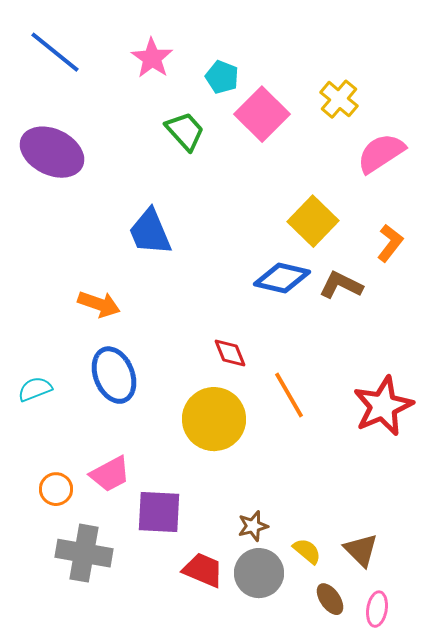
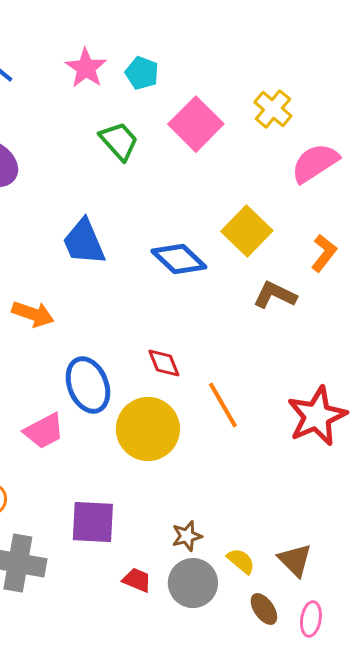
cyan pentagon: (222, 77) -> (142, 73), moved
blue diamond: (282, 278) -> (179, 259), moved, turned 30
blue ellipse: (114, 375) -> (88, 385), moved
pink trapezoid: (110, 474) -> (44, 431), moved
red trapezoid: (203, 570) -> (137, 580), size x0.7

